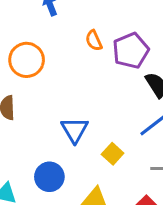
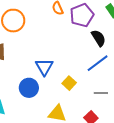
blue circle: (49, 177) -> (29, 88), moved

